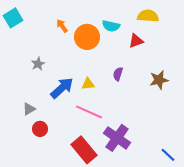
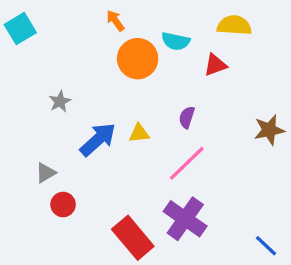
orange arrow: (62, 26) -> (115, 21), moved
brown star: (159, 80) -> (269, 130), moved
pink line: (89, 112) -> (187, 163), moved, turned -68

